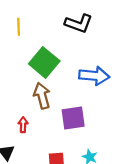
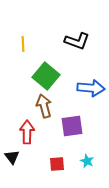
red arrow: (23, 125) -> (27, 132), size x1.6

